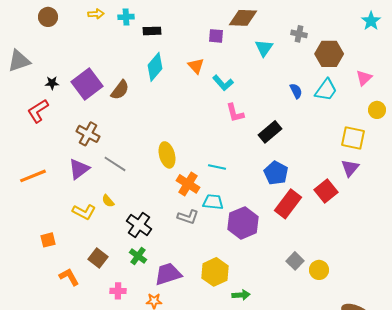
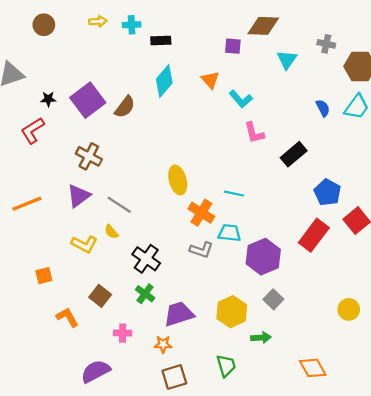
gray line: (115, 164) -> (119, 205), moved
blue pentagon: (276, 173) -> (327, 192), moved
gray square: (295, 261) -> (273, 299), moved

